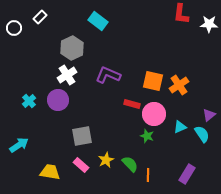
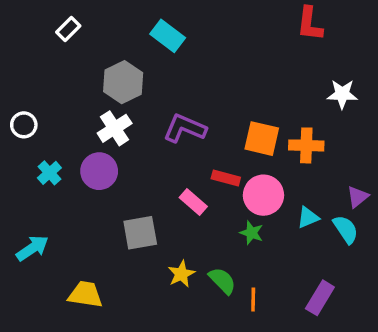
white star: (209, 24) -> (342, 94), moved
white circle: (14, 28) -> (24, 125), moved
orange cross: (179, 85) -> (306, 145), turned 36
pink rectangle: (81, 165) -> (193, 202), moved

